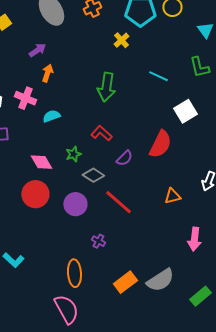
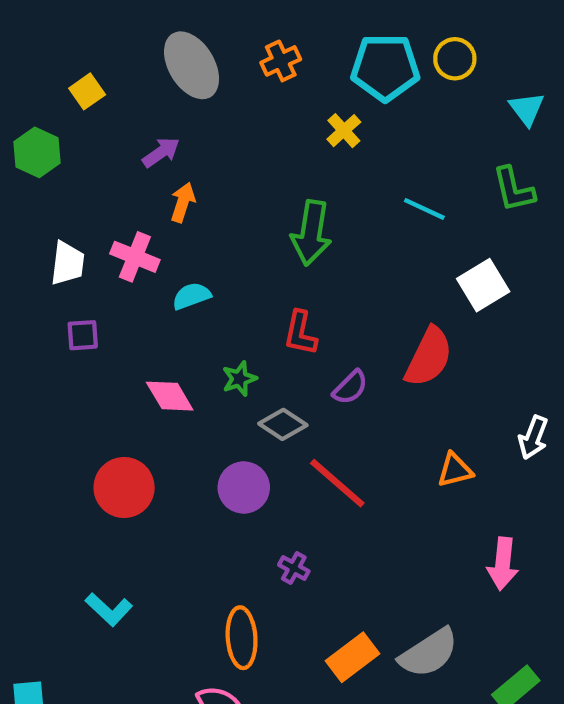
red L-shape: (101, 133) -> (300, 333), turned -120
red circle: (35, 194) -> (124, 487), moved

